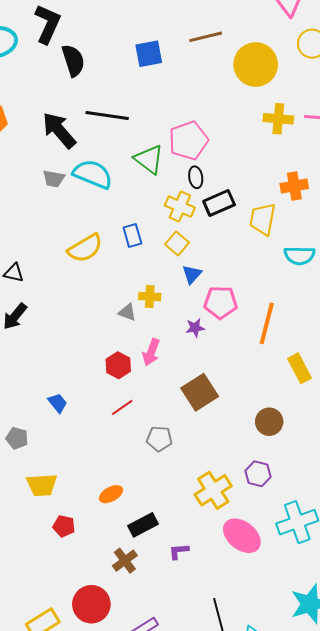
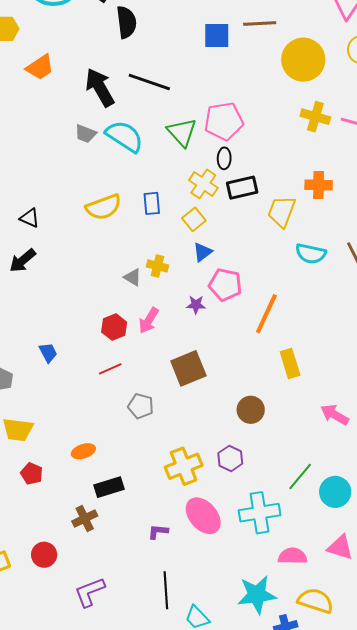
blue square: (149, 54) -> (217, 36), moved
purple L-shape: (179, 551) -> (158, 532), moved
red circle: (91, 604) -> (44, 555), size x0.7

